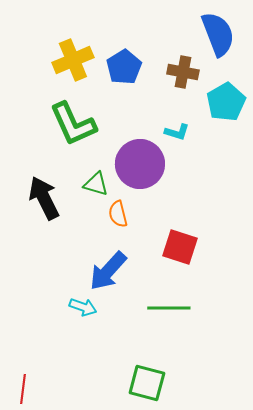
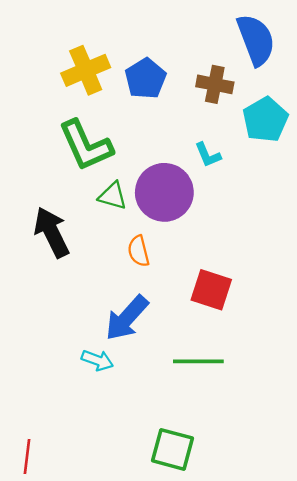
cyan L-shape: (177, 132) -> (208, 155), turned 50
green triangle: (96, 184) -> (113, 196), moved

